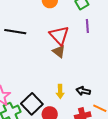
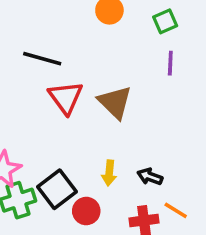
red triangle: (59, 35) -> (66, 97), moved
brown triangle: (59, 51) -> (115, 102), size x1.5

